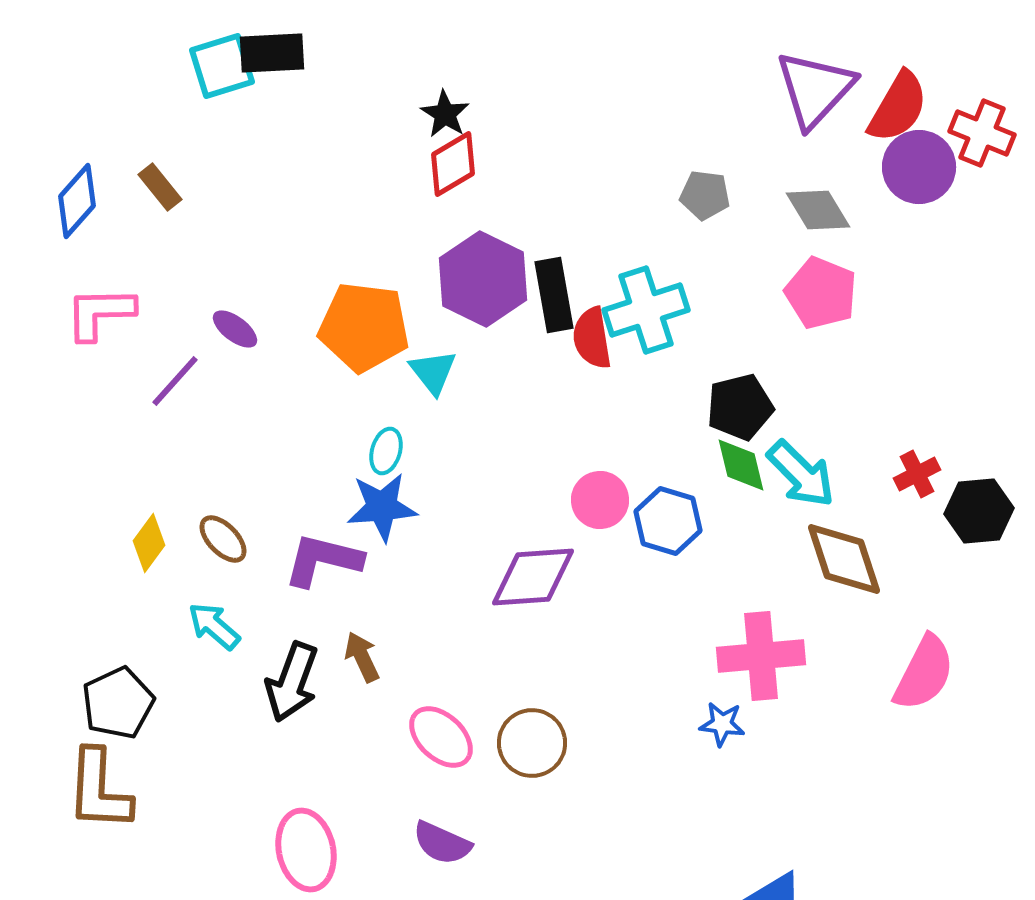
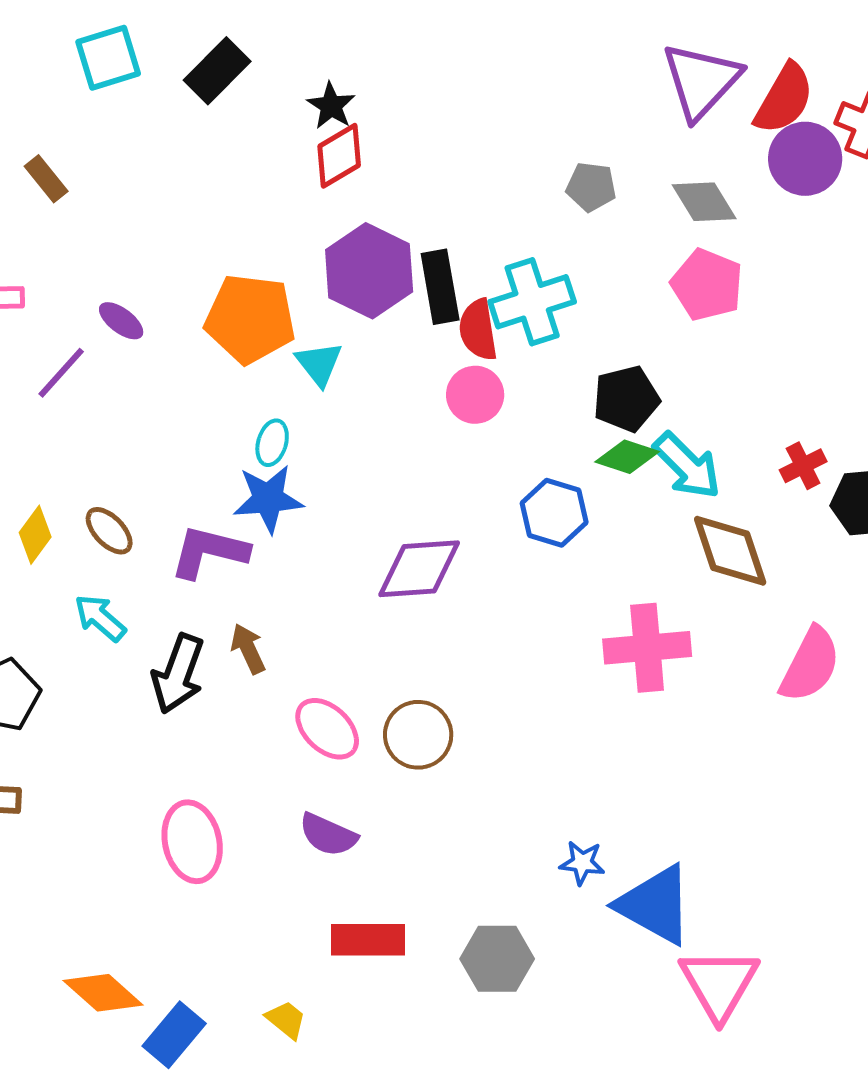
black rectangle: (272, 53) -> (217, 71), moved, turned -42
green diamond: (741, 465) -> (627, 457), turned -58
pink circle: (600, 500) -> (475, 395), moved
blue star: (722, 724) -> (582, 863), moved

